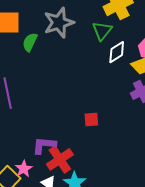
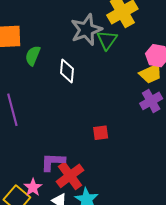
gray star: (59, 23) -> (86, 30), moved
white diamond: (117, 52) -> (67, 71), moved, turned -50

